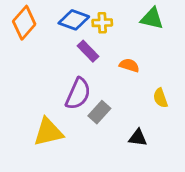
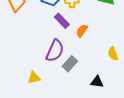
orange semicircle: (129, 65) -> (82, 31), moved, turned -72
yellow triangle: (48, 132) -> (34, 78), size x0.6

